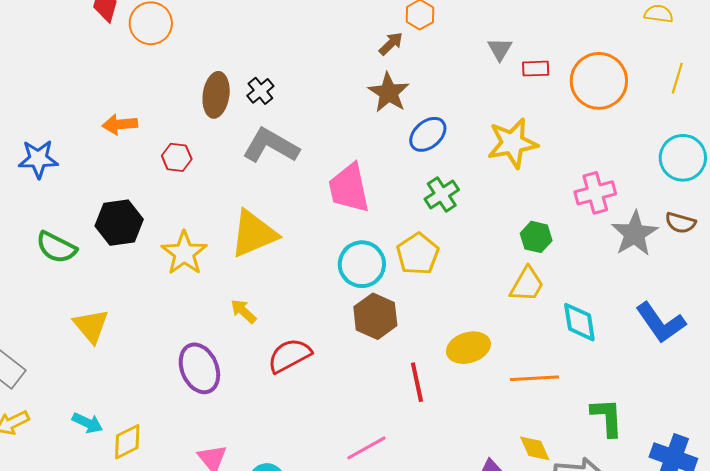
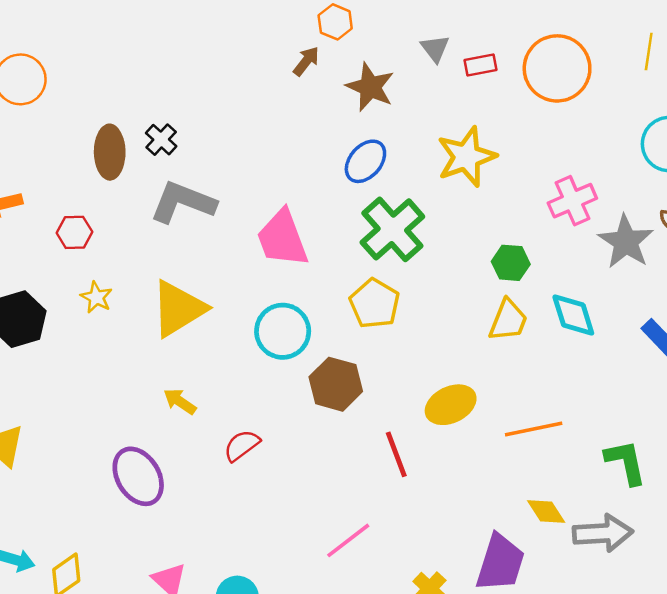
brown star: (389, 93) -> (370, 87), moved
green cross: (442, 194) -> (392, 229), size x1.6
yellow star: (184, 253) -> (96, 297), moved, size x0.6
cyan circle: (362, 264) -> (283, 331), moved
cyan diamond: (579, 322) -> (573, 315), moved
red semicircle: (289, 355) -> (242, 445), size x0.7

